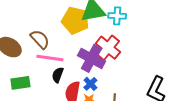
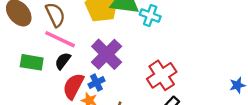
red cross: (108, 48) -> (162, 75), moved
green rectangle: (20, 83) -> (32, 62), moved

